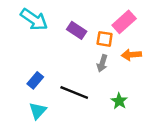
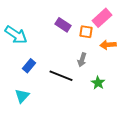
cyan arrow: (34, 19) -> (16, 35), moved
gray arrow: (102, 63) -> (82, 60), moved
cyan triangle: (38, 111) -> (22, 96), moved

